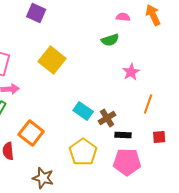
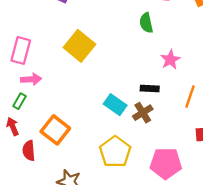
green semicircle: (110, 40) -> (146, 23), turned 96
black rectangle: (123, 135) -> (150, 88), moved

